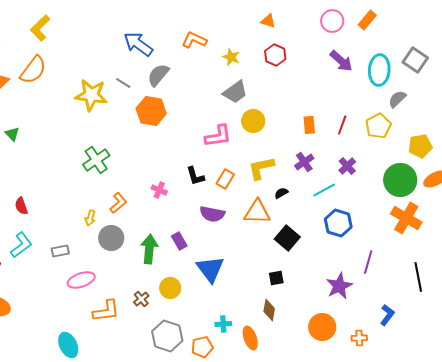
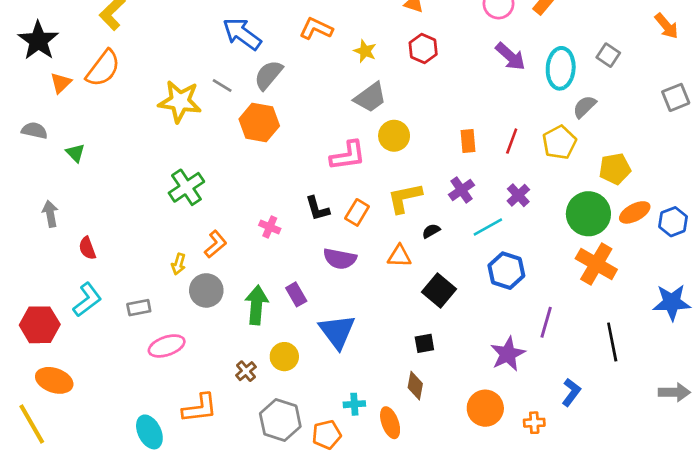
gray square: (415, 60) -> (608, 55), size x0.7
orange triangle: (257, 212) -> (399, 256), size x0.7
orange L-shape: (106, 311) -> (200, 408), moved

